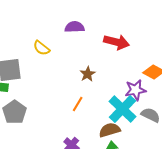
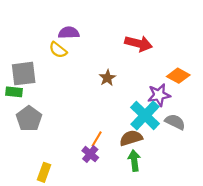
purple semicircle: (75, 27) -> (69, 33), moved
orange line: (78, 104) -> (97, 139), moved

